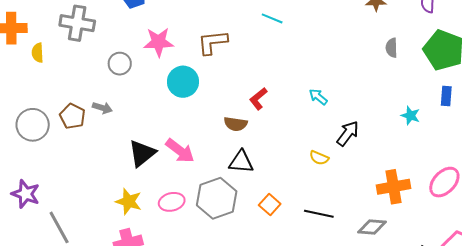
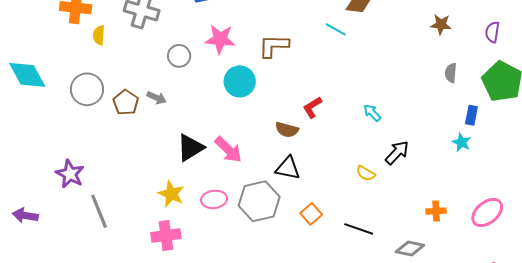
blue rectangle: (446, 96) -> (471, 115), moved
gray circle: (33, 125) -> (87, 89), moved
orange cross: (393, 187) -> (436, 211), size x0.6

